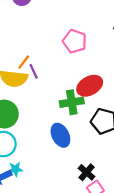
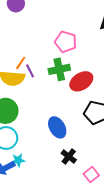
green cross: (72, 102) -> (59, 69), moved
black cross: (87, 172) -> (69, 157), moved

